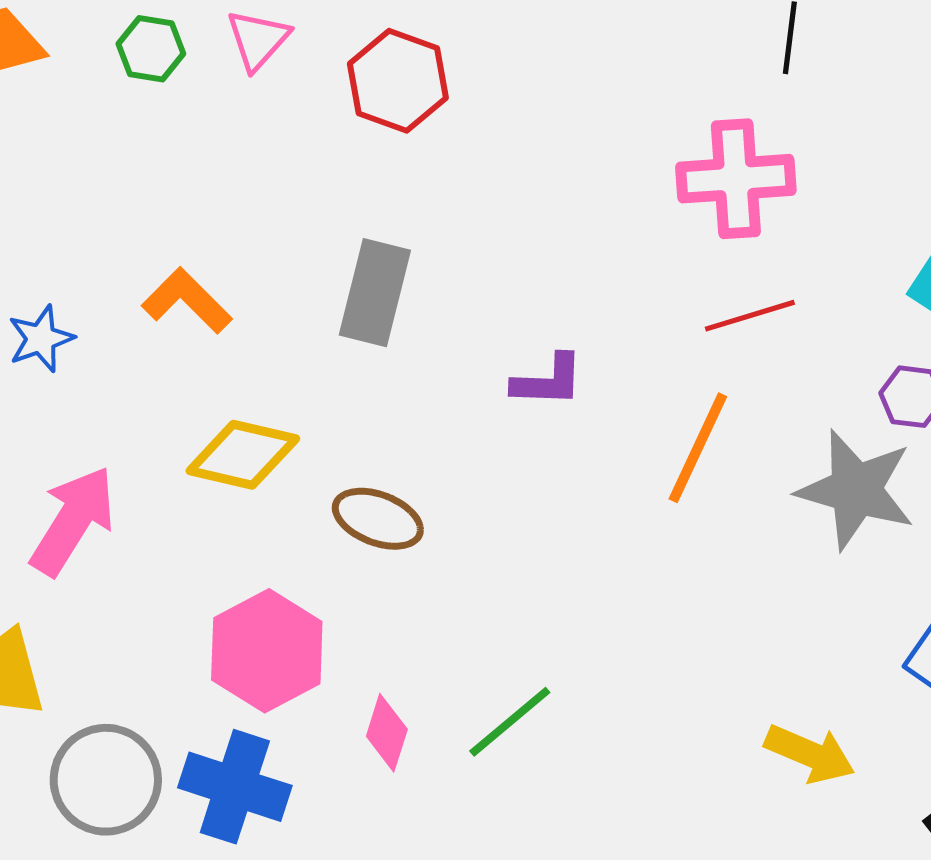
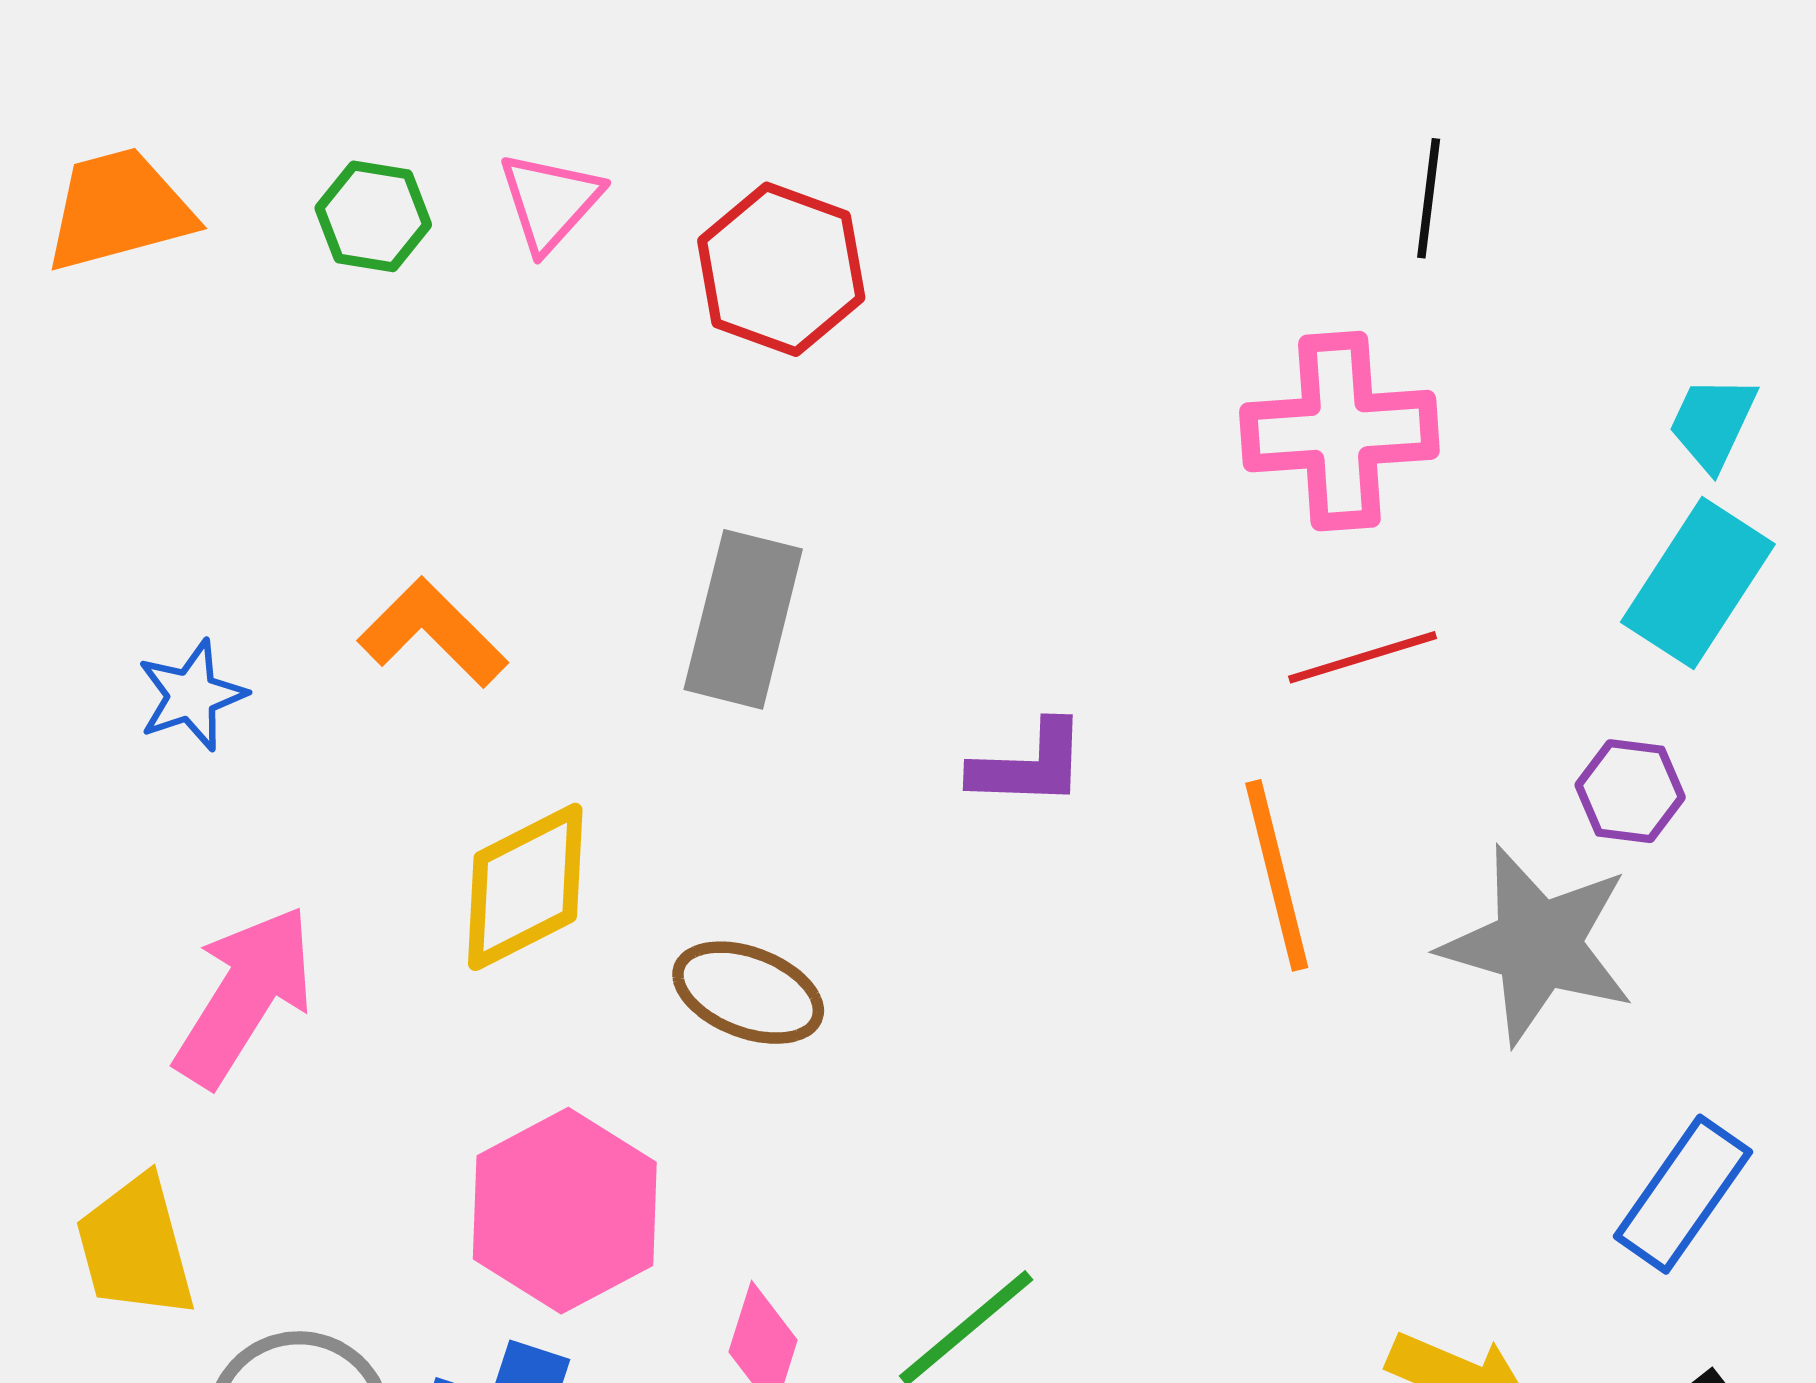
orange line: (698, 448) -> (1277, 875), turned -39
yellow diamond: (243, 455) -> (525, 887), turned -40

